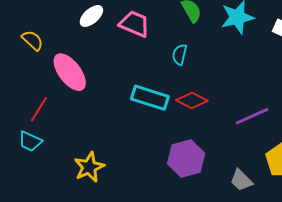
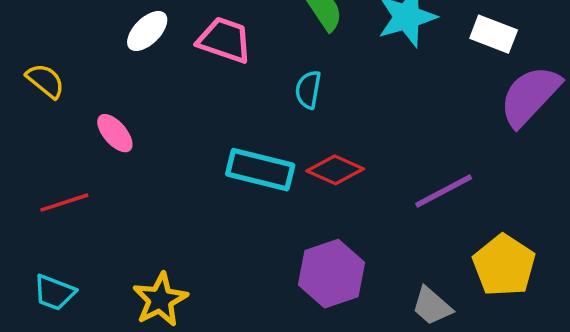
pink ellipse: (70, 72) -> (115, 133), size x0.6
red line: (39, 109) -> (64, 203), turned 44
cyan trapezoid: (30, 141) -> (54, 292), moved

